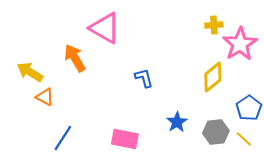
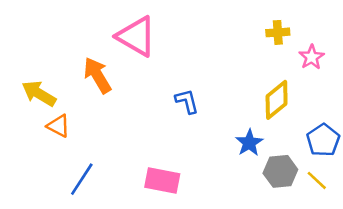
pink star: (240, 44) -> (312, 57), size x0.6
blue star: (177, 122) -> (249, 143), moved

